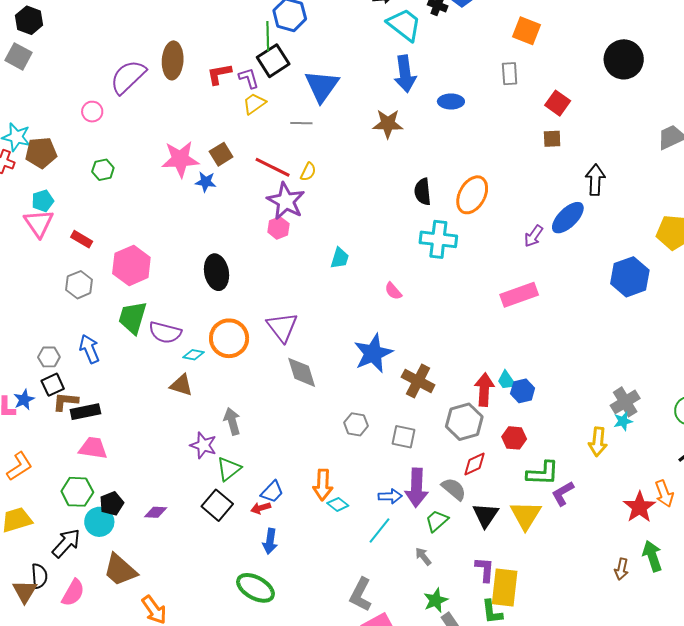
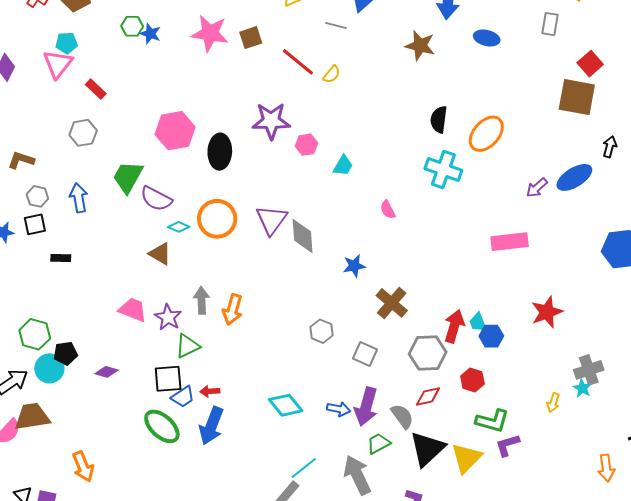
brown square: (552, 139) -> (577, 97), size x2.0
black arrow: (595, 180) -> (610, 147), size x0.7
blue star: (206, 182) -> (150, 34), moved
purple star: (286, 201) -> (271, 121), moved, turned 30
pink hexagon: (278, 228) -> (306, 145), moved
pink hexagon: (131, 265) -> (175, 131), moved
blue star: (373, 353) -> (354, 266), size x0.6
gray diamond: (302, 372) -> (303, 236), moved
brown L-shape: (65, 402) -> (21, 160), moved
black rectangle: (85, 412) -> (61, 258), size x0.7
cyan star: (623, 421) -> (582, 388), turned 30
yellow arrow: (598, 442) -> (553, 403), size x0.7
pink trapezoid: (93, 448) -> (133, 310), moved
orange arrow: (323, 485) -> (233, 310), moved
blue trapezoid: (272, 492) -> (183, 397), moved
cyan diamond: (338, 504) -> (286, 405), size x1.6
black square: (217, 505) -> (168, 379), turned 32
red star: (639, 507) -> (547, 312), moved
black triangle: (485, 515) -> (427, 449), size x1.4
cyan line: (379, 530) -> (304, 468), moved
blue arrow: (270, 541) -> (211, 426), size x1.5
gray arrow: (423, 556) -> (357, 475), size x2.0
brown trapezoid: (120, 570) -> (32, 417), moved, turned 117
green ellipse: (256, 588) -> (162, 426), moved

